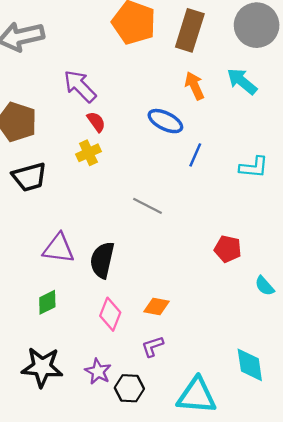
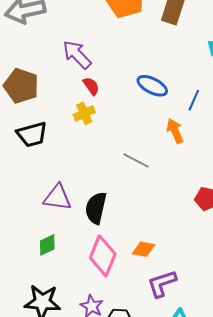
orange arrow: (195, 86) -> (175, 131), moved
blue line: (195, 155) -> (194, 100), moved
pink diamond: (110, 314) -> (103, 256), size x1.4
purple L-shape: (153, 346) -> (162, 284), moved, size x1.5

